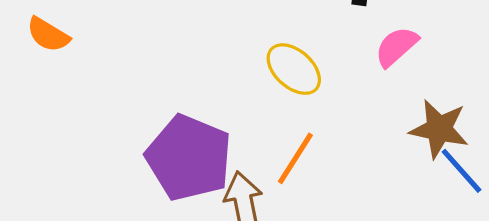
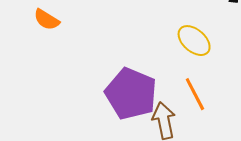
orange line: (295, 158) -> (195, 94), turned -60

